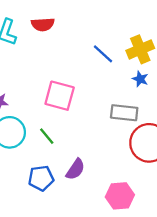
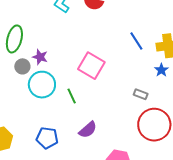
gray rectangle: (124, 113) -> (141, 94), size x0.6
blue pentagon: (41, 178) -> (47, 138), moved

